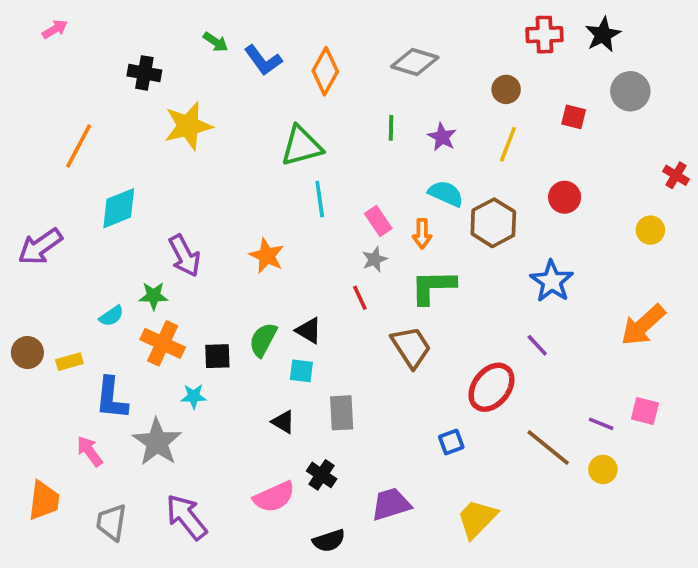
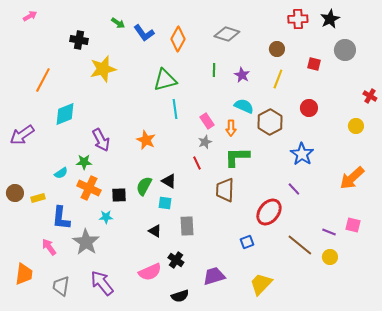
brown trapezoid: (411, 347) -> (225, 190), turned -145

